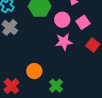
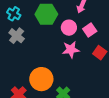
orange circle: (34, 71) -> (41, 79), size x1.5

